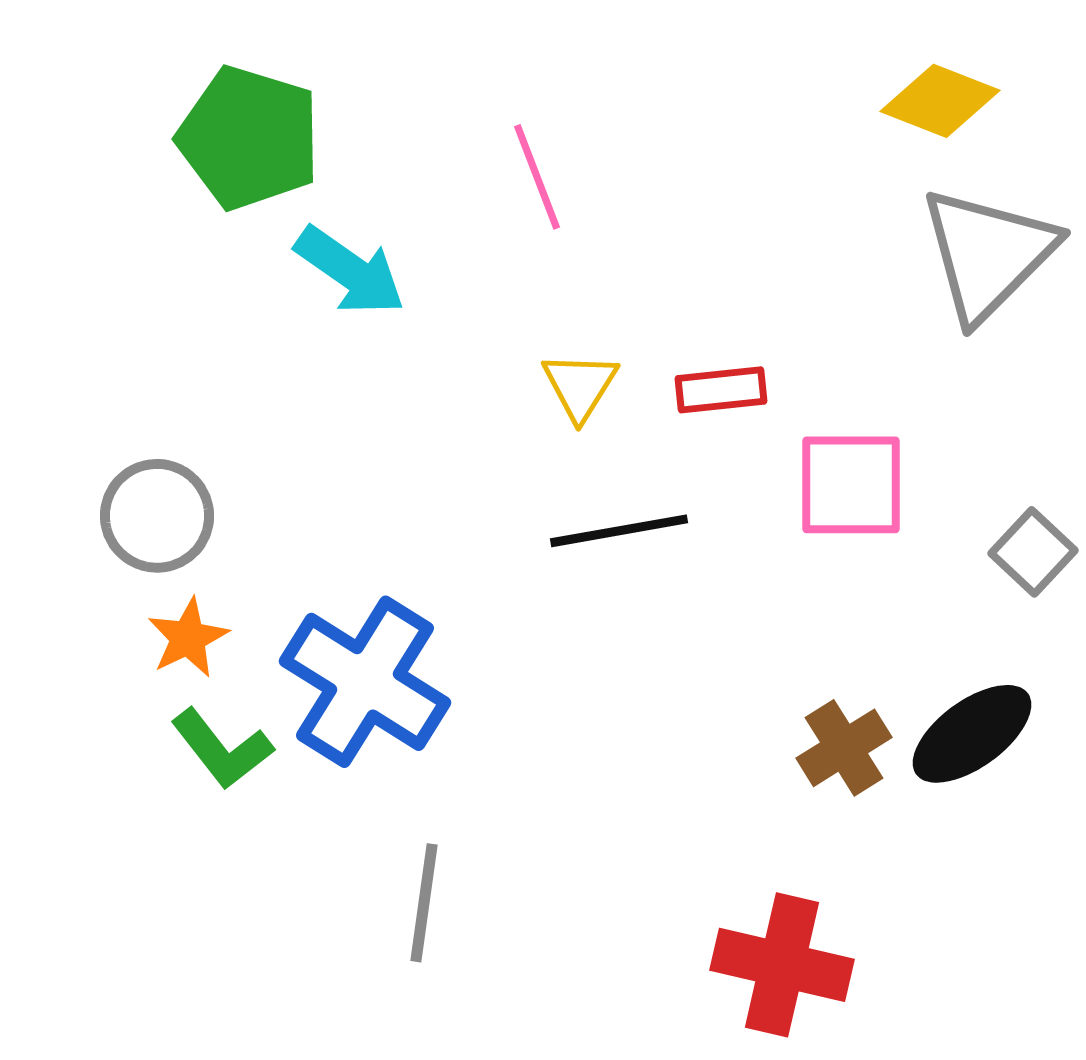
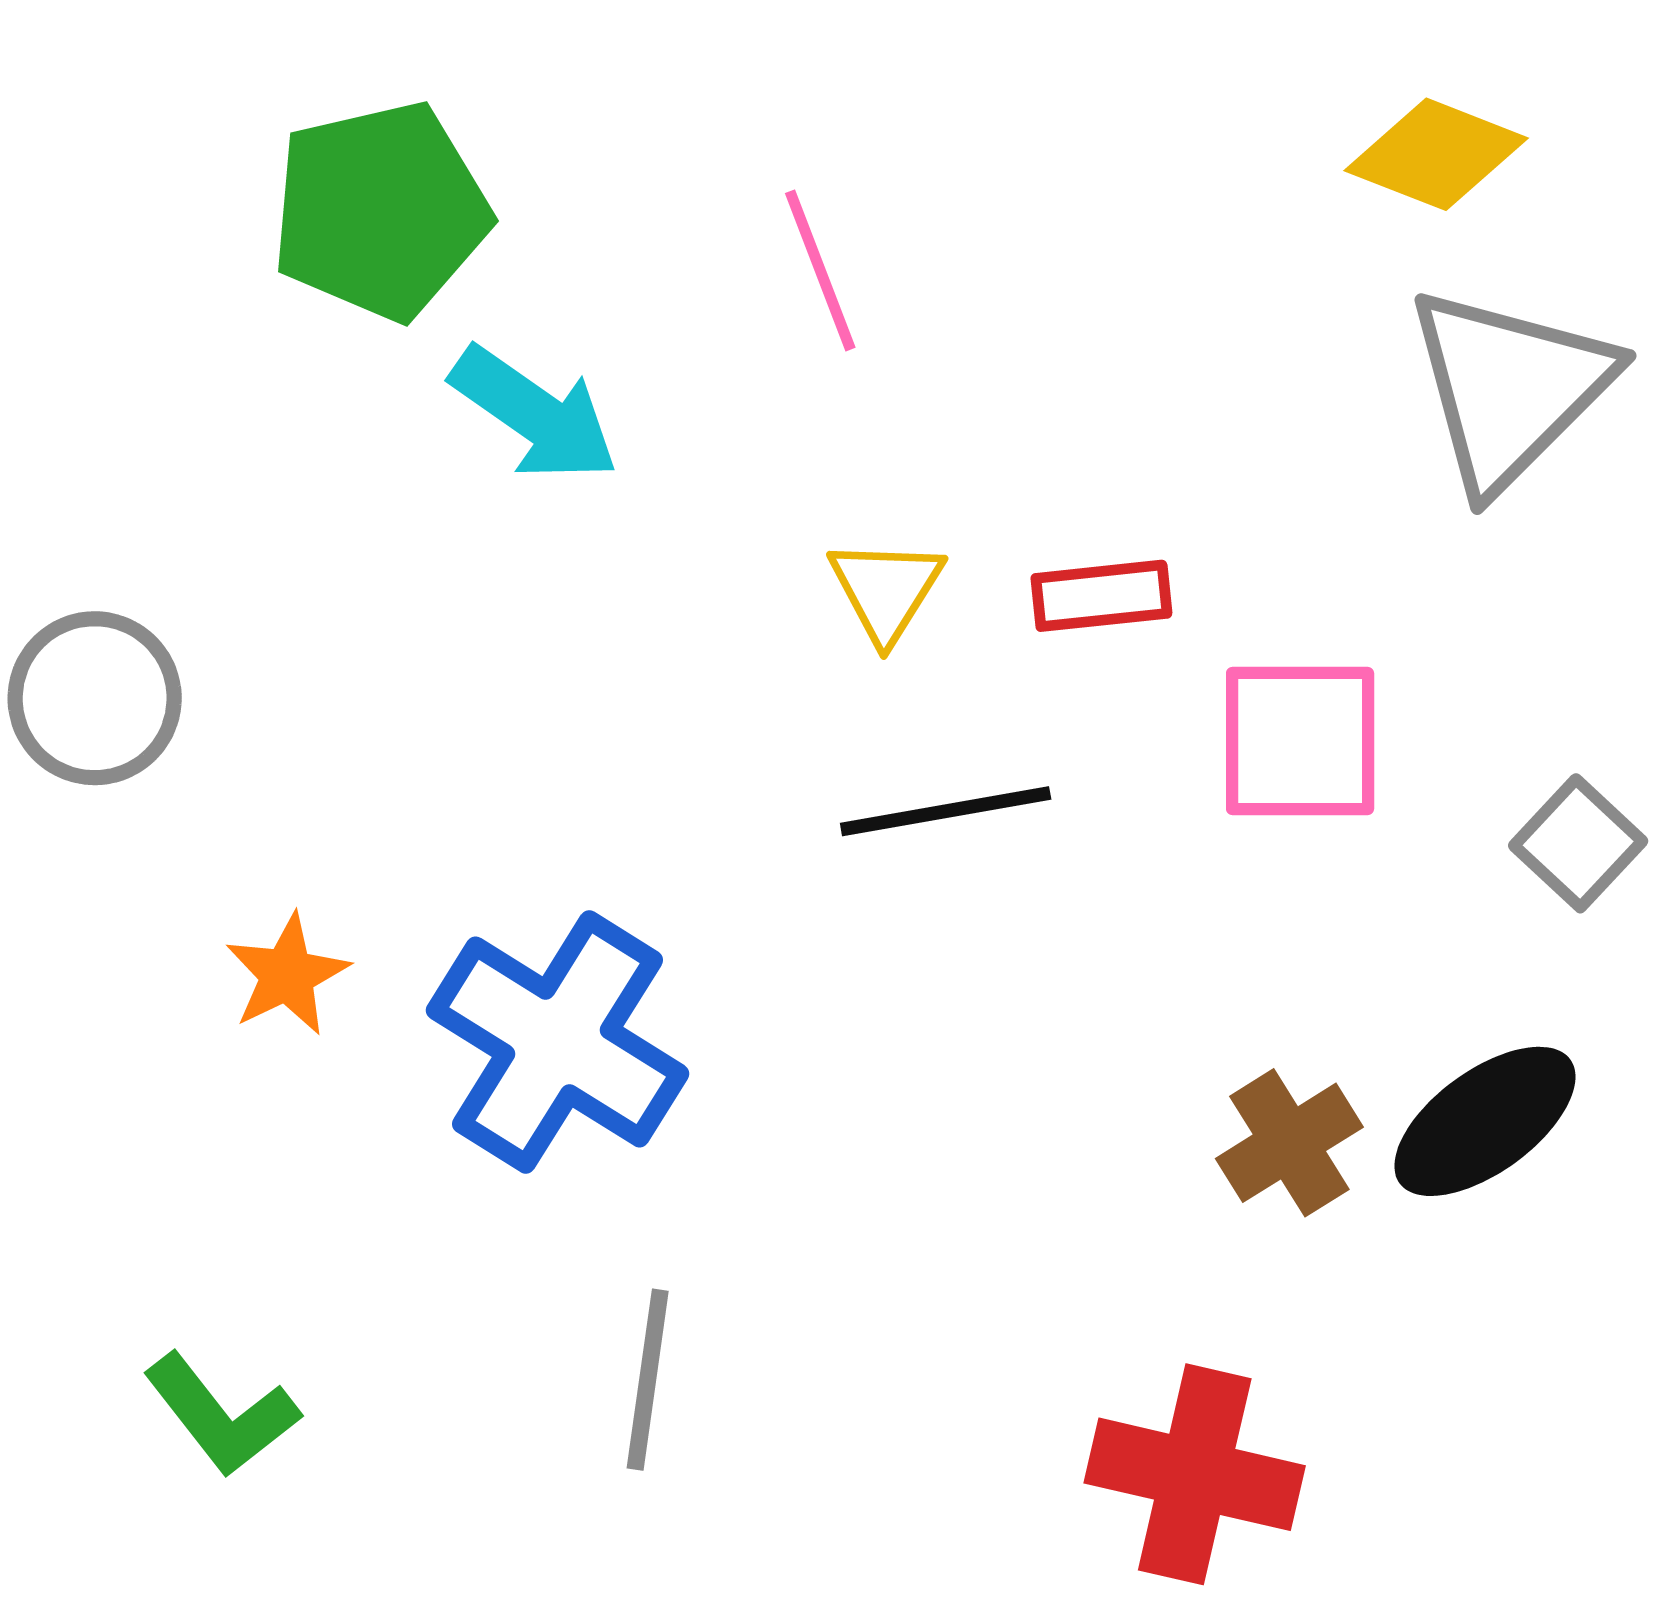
green pentagon: (249, 138) -> (380, 211), turned -30
gray circle: (157, 516) -> (95, 698), moved
green L-shape: (222, 749) -> (221, 1415), moved

